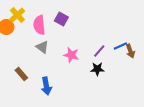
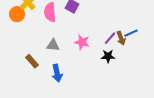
gray triangle: (42, 47) -> (53, 45), moved, turned -32
brown arrow: (130, 51) -> (121, 38), moved

